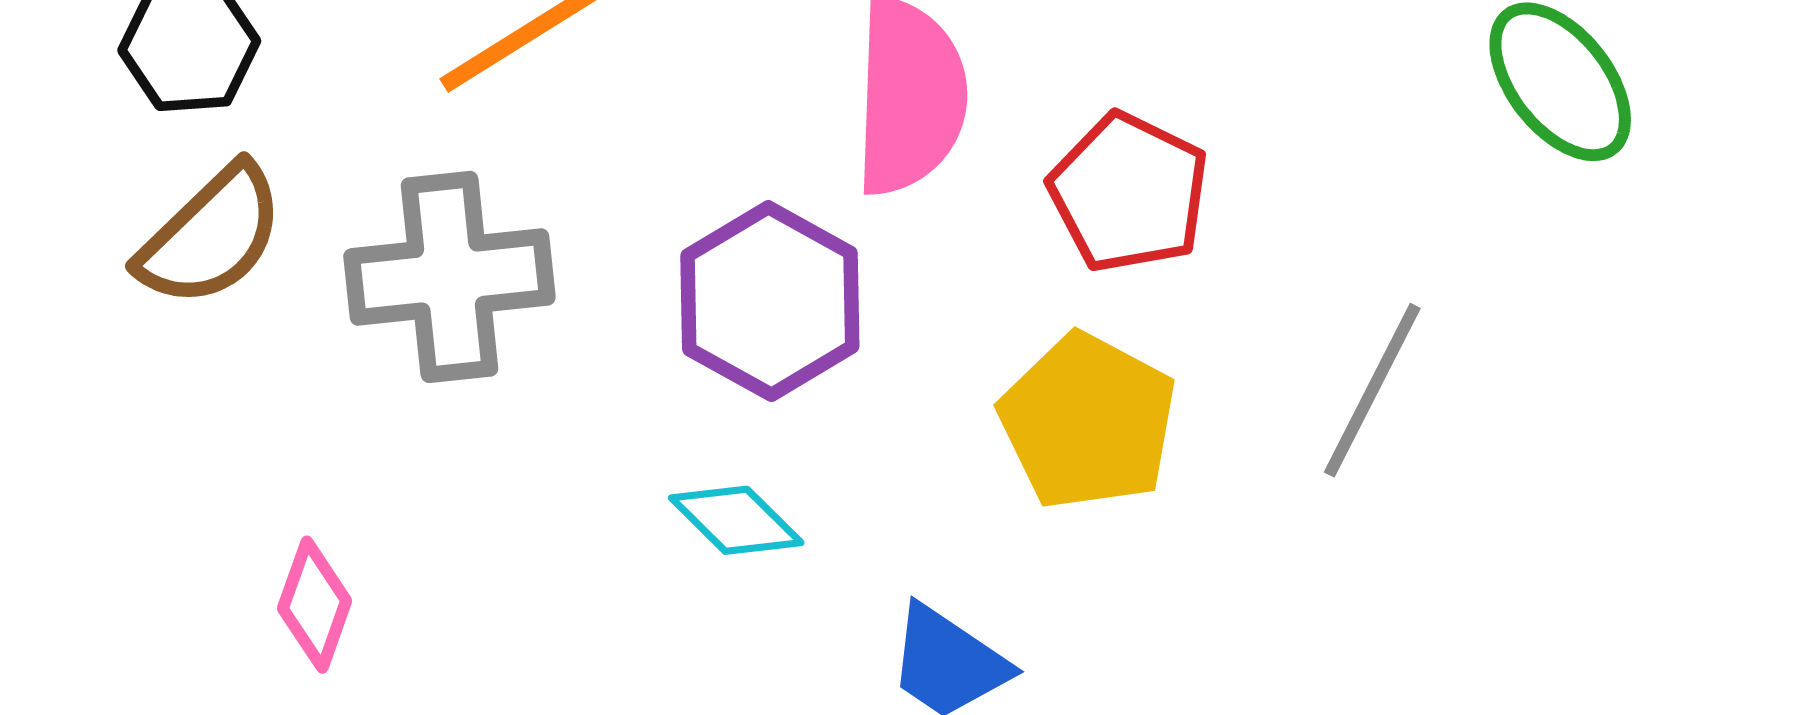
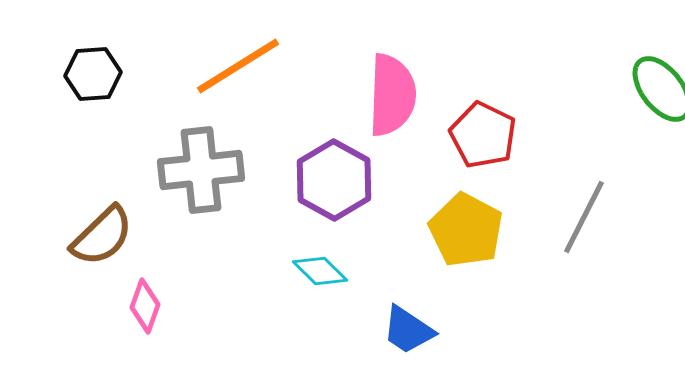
brown semicircle: (211, 236) -> (102, 236), moved

